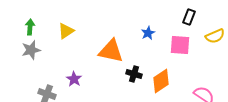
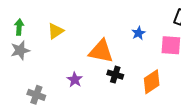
black cross: (134, 74) -> (115, 75), moved
purple star: (74, 79) -> (75, 80), moved

